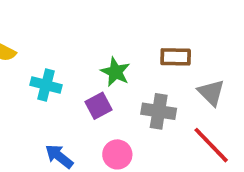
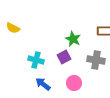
cyan cross: (46, 85) -> (36, 60), moved

